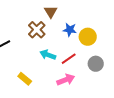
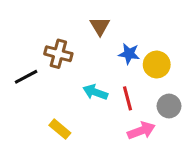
brown cross: (37, 30) -> (58, 54), moved, turned -30
red line: (69, 59) -> (128, 98), turned -70
pink arrow: (66, 80) -> (141, 131), moved

